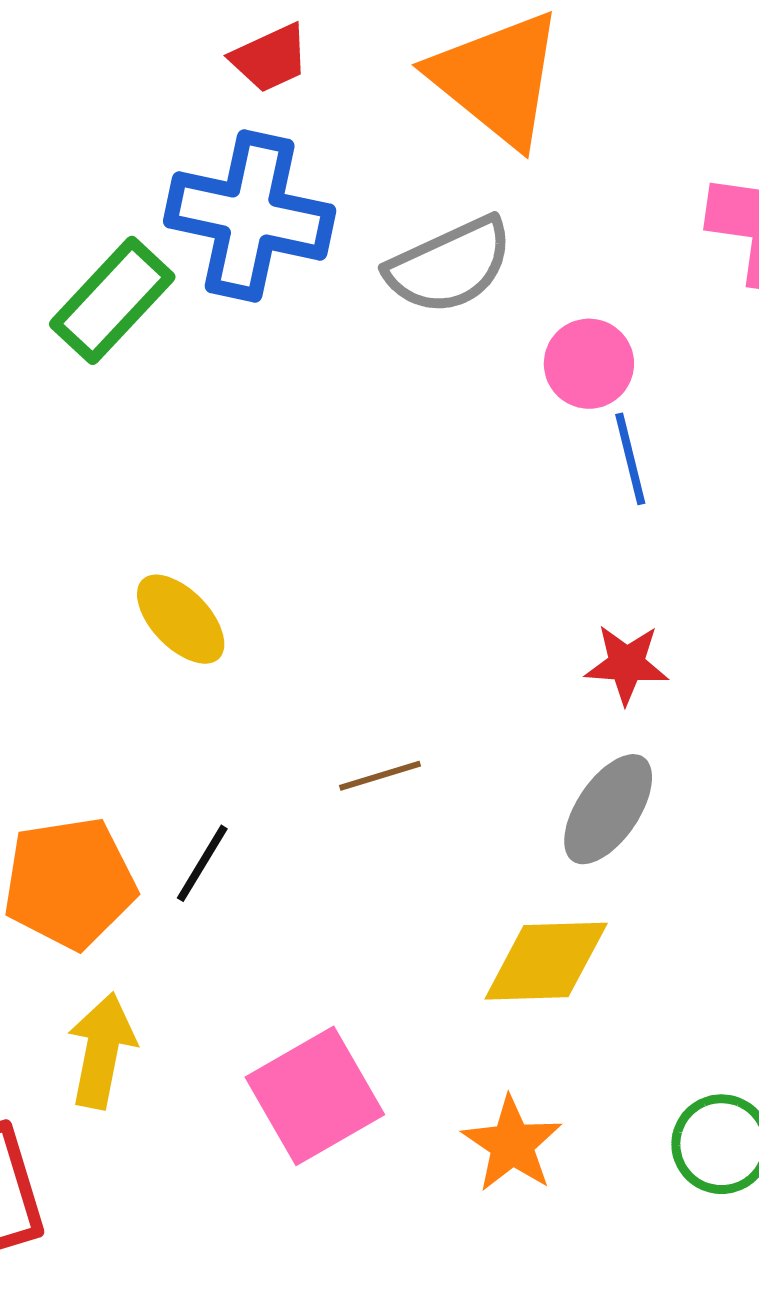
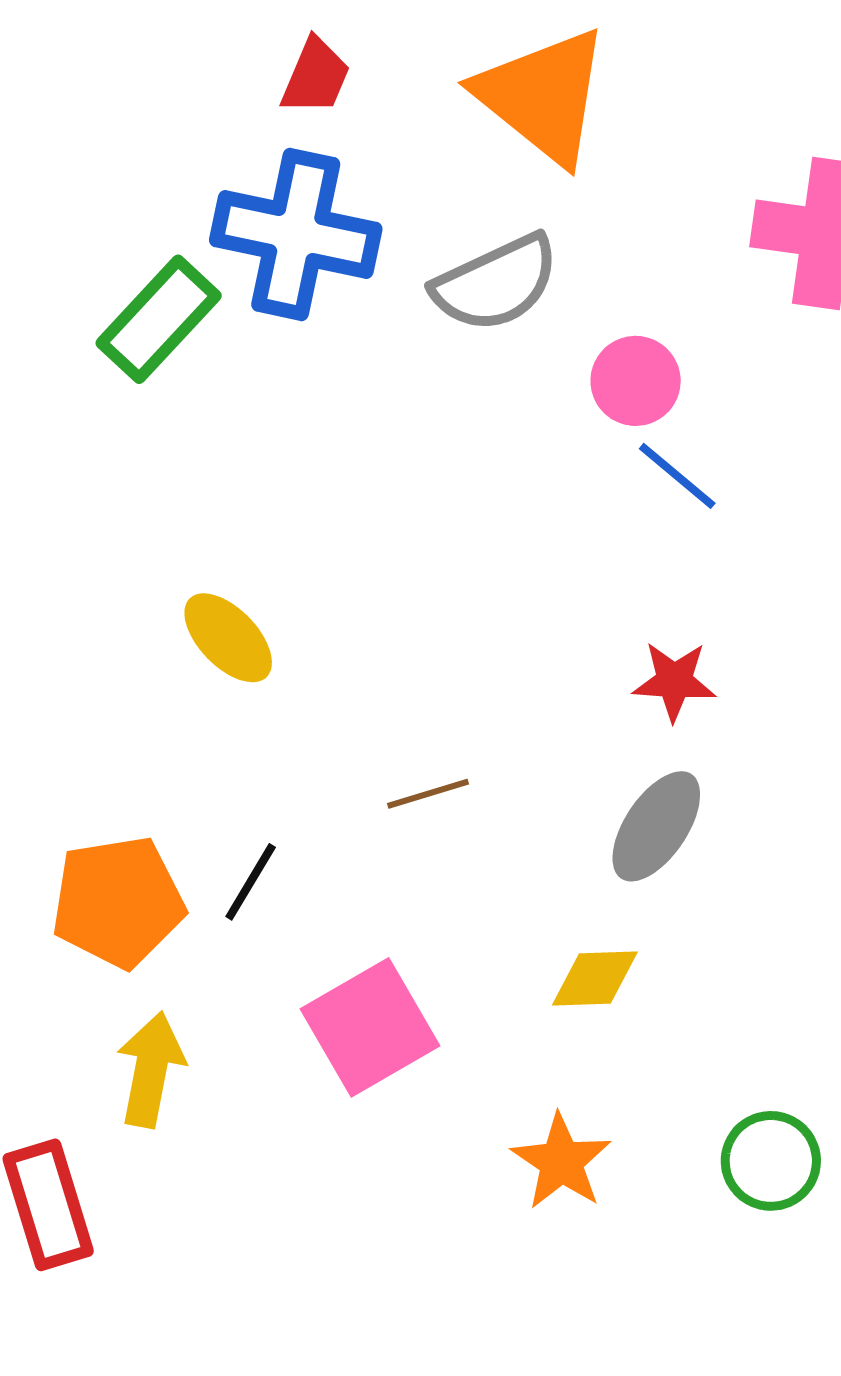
red trapezoid: (270, 58) -> (316, 76), turned -42
blue line: (630, 459) -> (677, 476), turned -36
yellow diamond: (546, 961) -> (595, 979), size x0.7
pink square: (315, 1096) -> (370, 1027), moved

